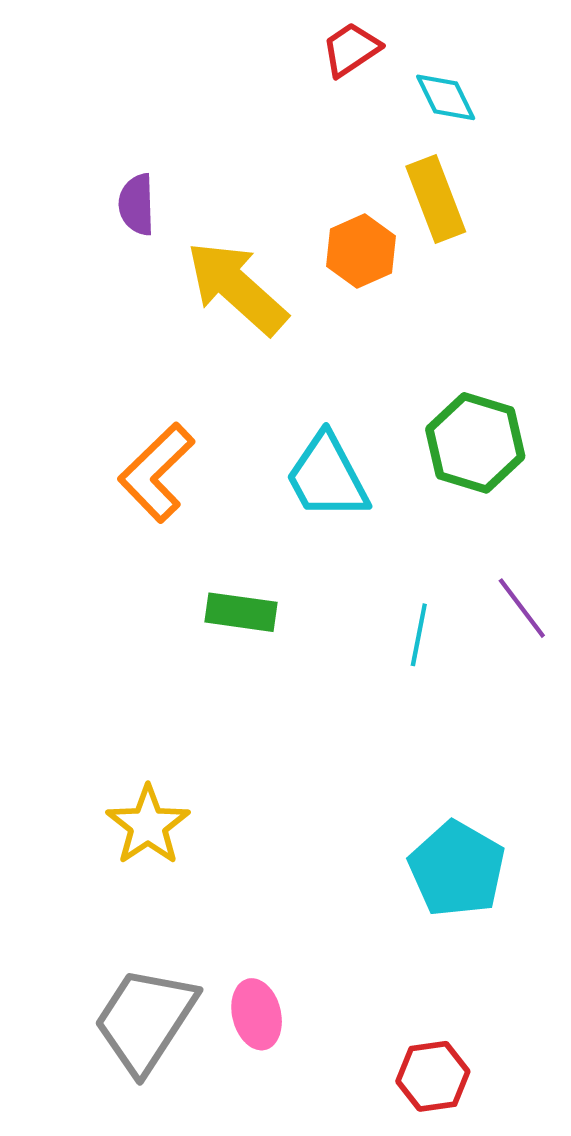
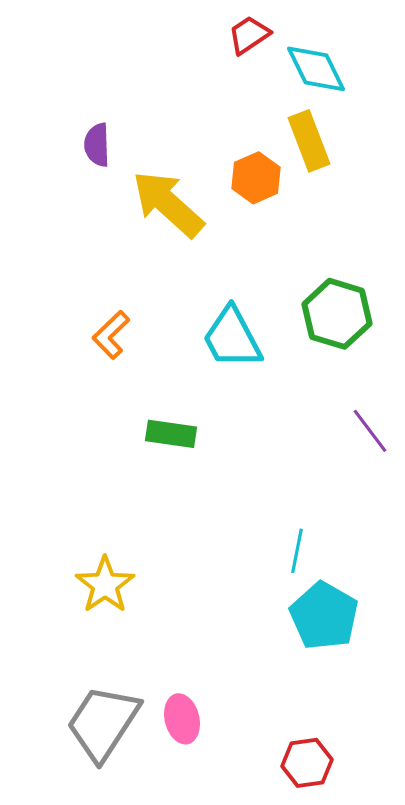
cyan diamond: (446, 97) -> (316, 69), size x1.4
orange L-shape: (156, 473) -> (111, 335), size x0.7
cyan line: (419, 635) -> (297, 551), moved

